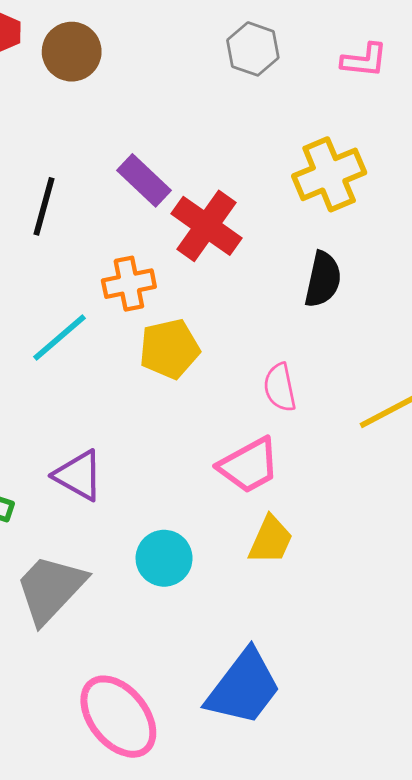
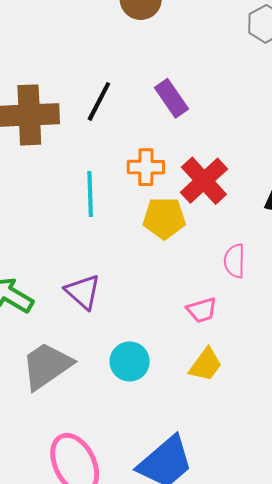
red cross: (206, 226) -> (204, 181), moved
cyan line: (60, 338) -> (90, 194), turned -63
pink trapezoid: (249, 465) -> (202, 310), size x0.7

